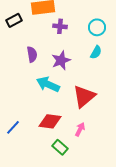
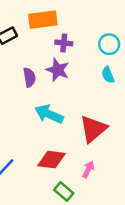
cyan semicircle: (96, 52) -> (108, 75), turned 128
purple star: (61, 60) -> (58, 70), moved, turned -30

